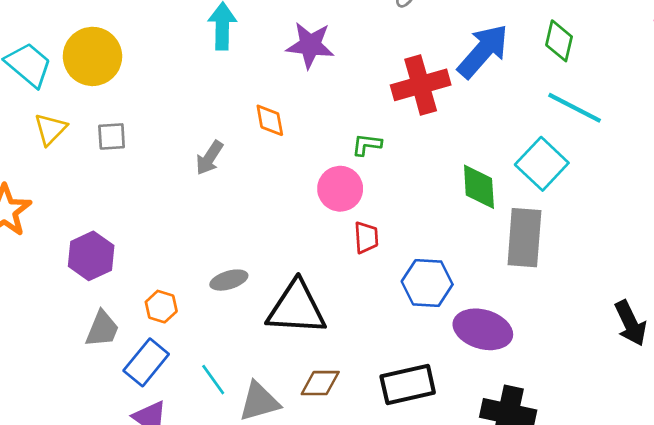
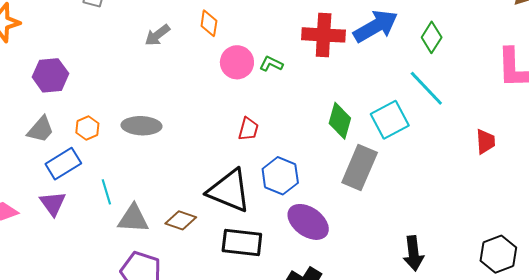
pink circle: (340, 189) -> (237, 62), moved
gray ellipse: (229, 280) -> (141, 126), size x1.4
black triangle: (296, 308) -> (229, 191), moved

